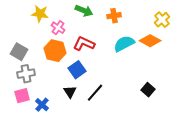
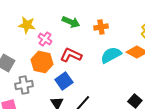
gray cross: (26, 74) -> (24, 85), moved

